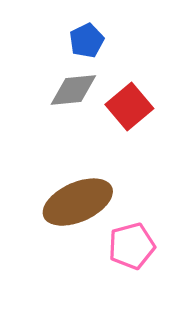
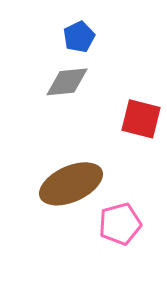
red square: (129, 107) -> (141, 119), moved, turned -36

